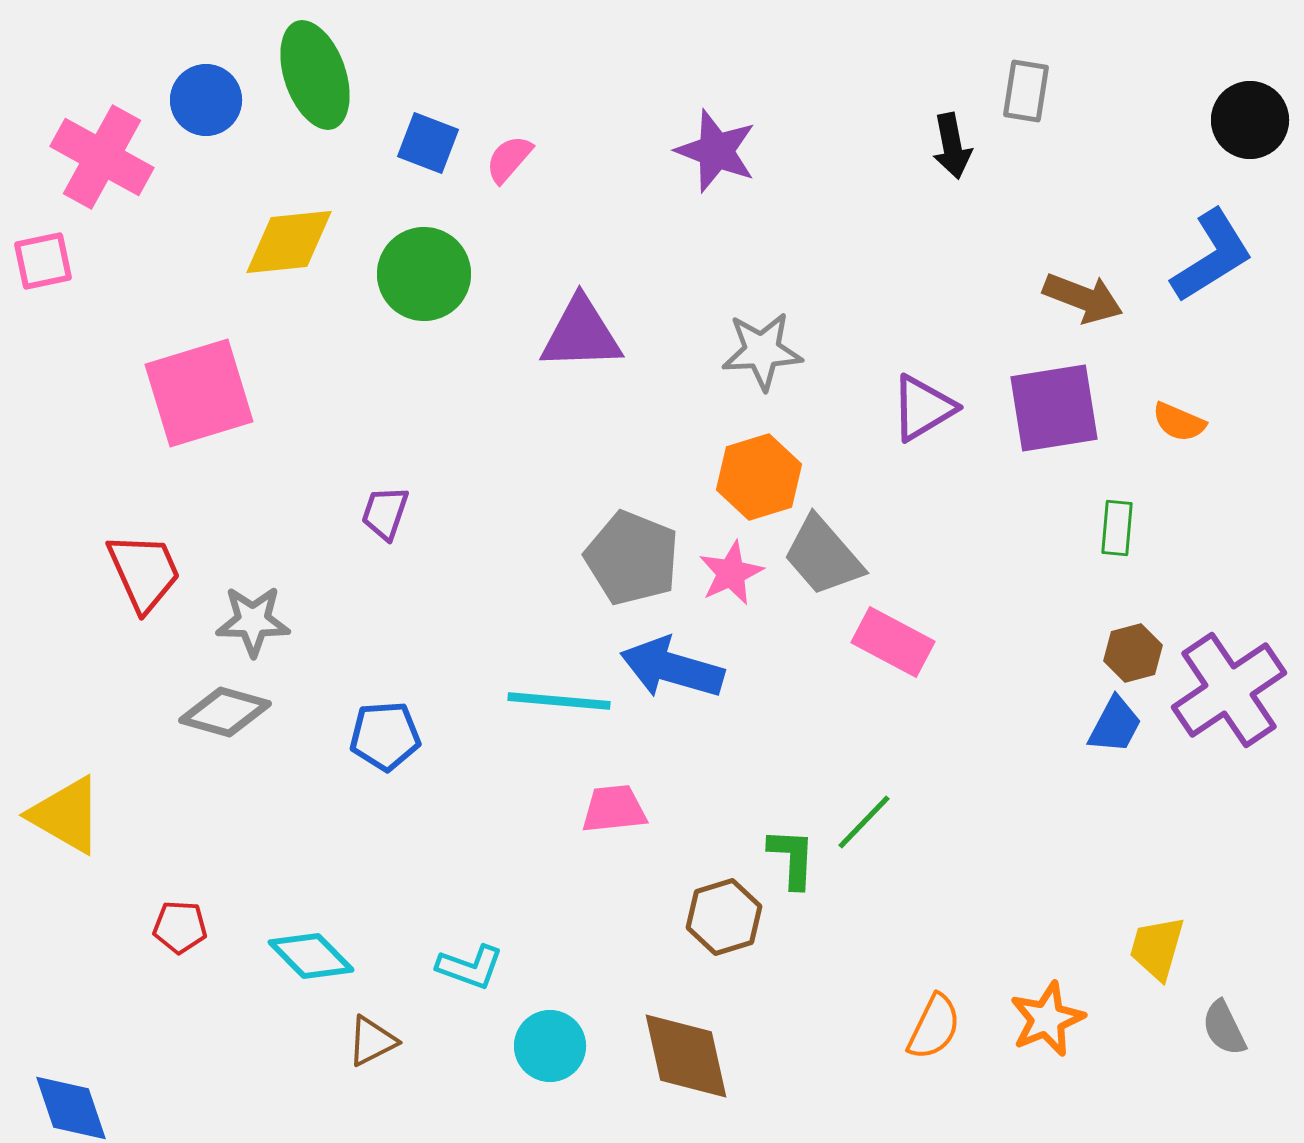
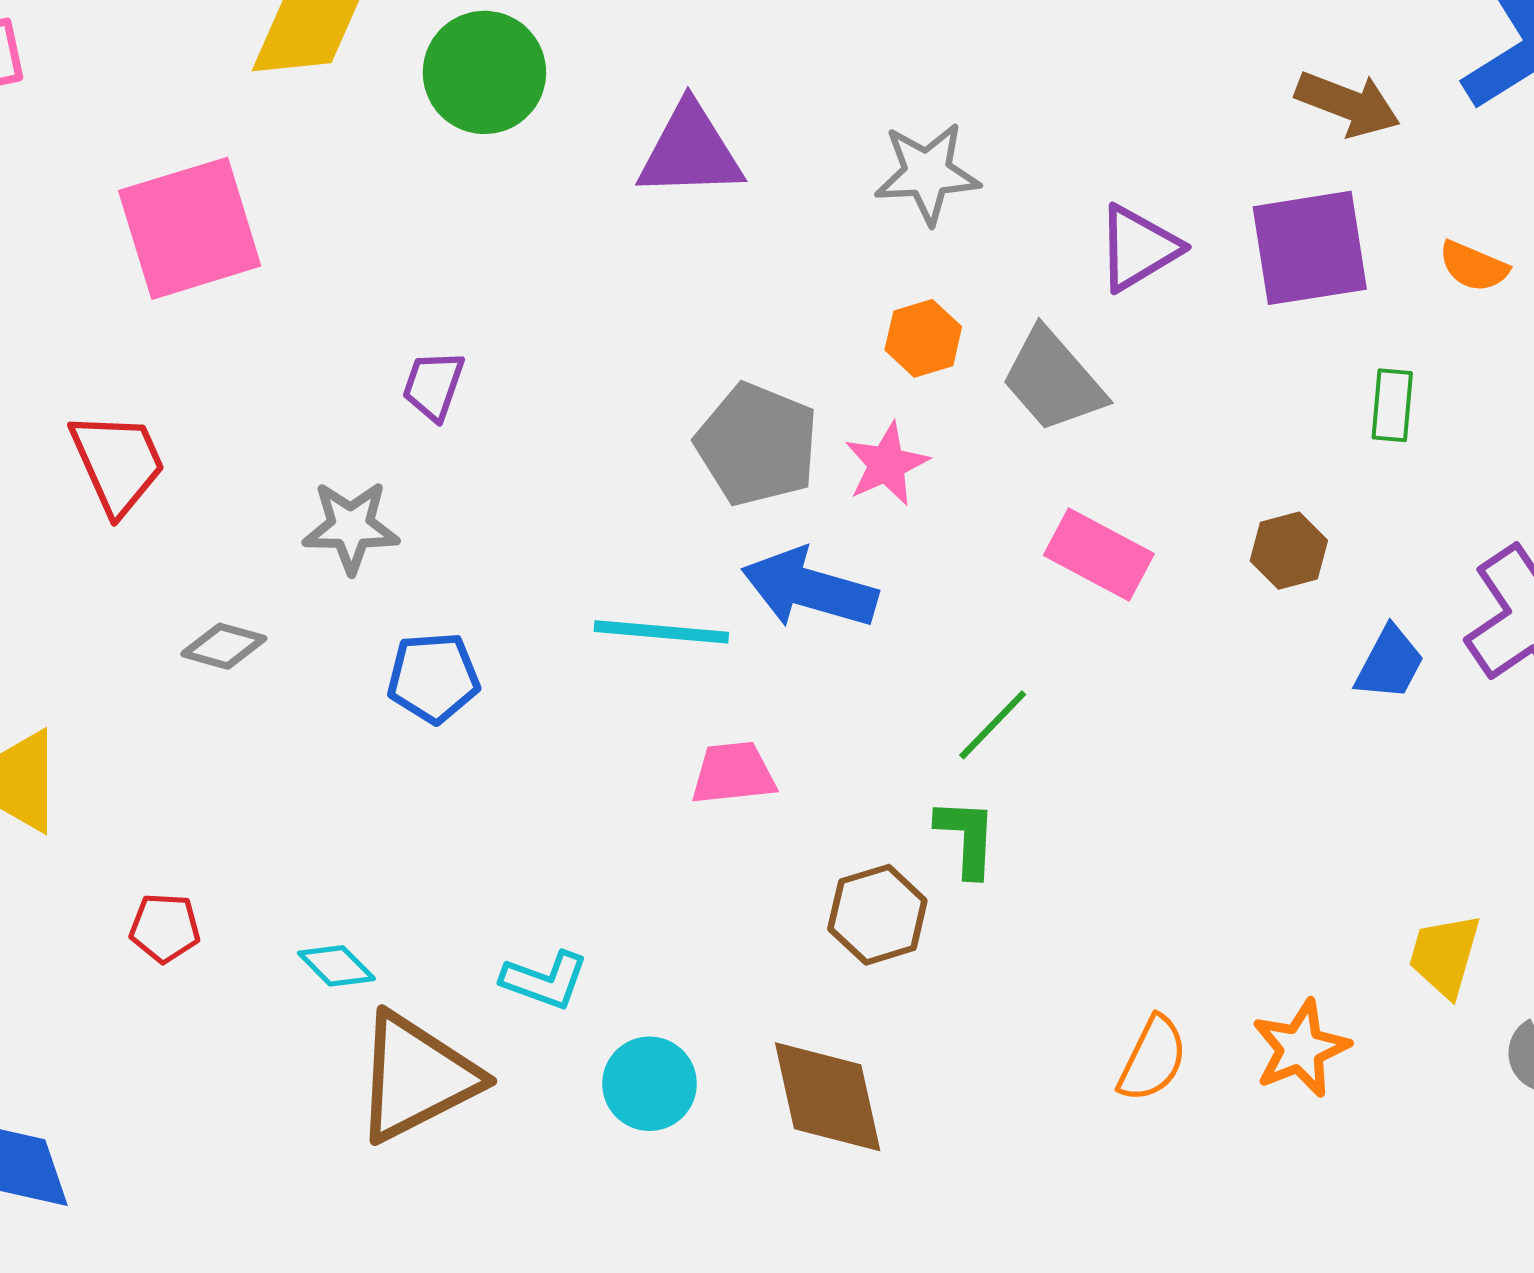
orange hexagon: (759, 477) -> (923, 338), size x0.7
gray trapezoid: (823, 556) -> (1053, 380), moved
gray star: (253, 621) -> (351, 527), moved
brown hexagon: (1133, 653) -> (1289, 551), moved
gray diamond: (225, 712) -> (224, 646), size x0.7
green line: (864, 822) -> (993, 725), moved
cyan diamond: (311, 956) -> (336, 966), size x0.7
brown triangle: (372, 1041) -> (416, 1077), size x2.0

